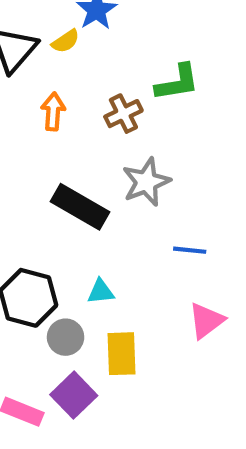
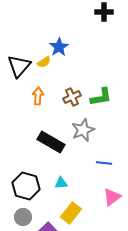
green L-shape: (177, 83) -> (101, 97), moved
gray circle: (66, 337) -> (23, 217), moved
yellow rectangle: (121, 354) -> (71, 213), turned 40

